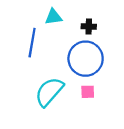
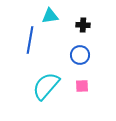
blue circle: (86, 59) -> (80, 55), size x0.6

